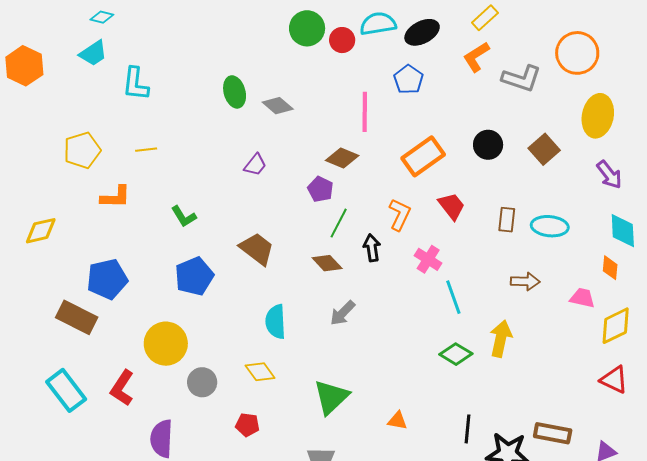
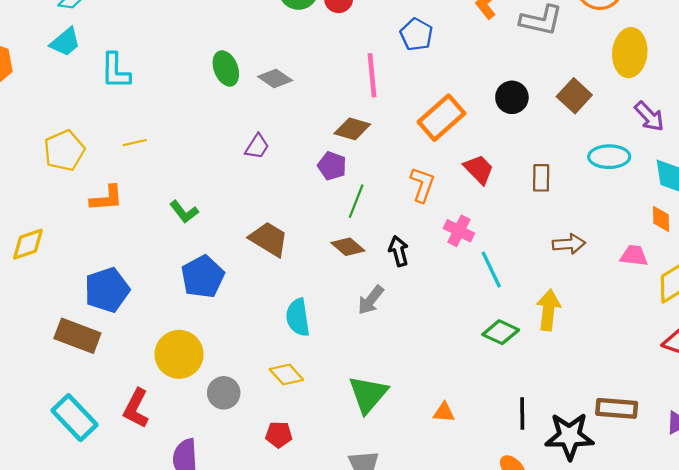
cyan ellipse: (550, 226) -> (609, 157), moved
black arrow: (372, 248) -> (399, 251), moved

